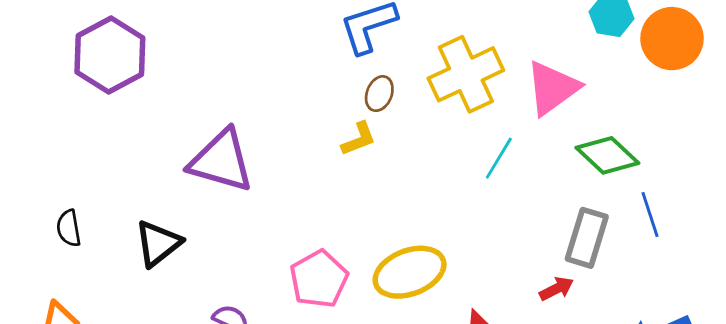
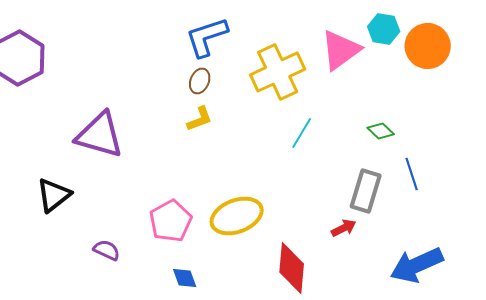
pink triangle: (552, 88) -> (341, 50), moved
brown ellipse: (379, 94) -> (200, 81), moved
green diamond: (607, 155) -> (381, 131), size x0.6

